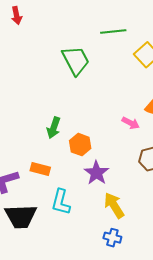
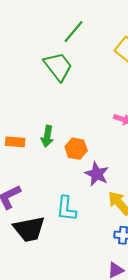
green line: (113, 32) -> (73, 32), moved, turned -35
orange rectangle: (40, 169) -> (15, 142), moved

